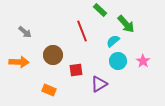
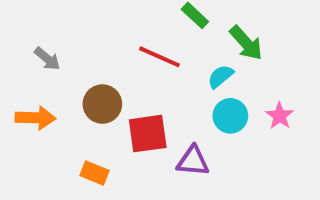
red line: (82, 31) -> (159, 57), turned -45
red square: (76, 70) -> (148, 134), size x1.5
purple triangle: (99, 84) -> (193, 161), turned 36

